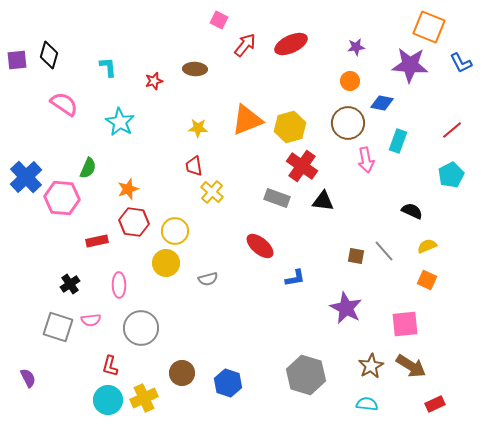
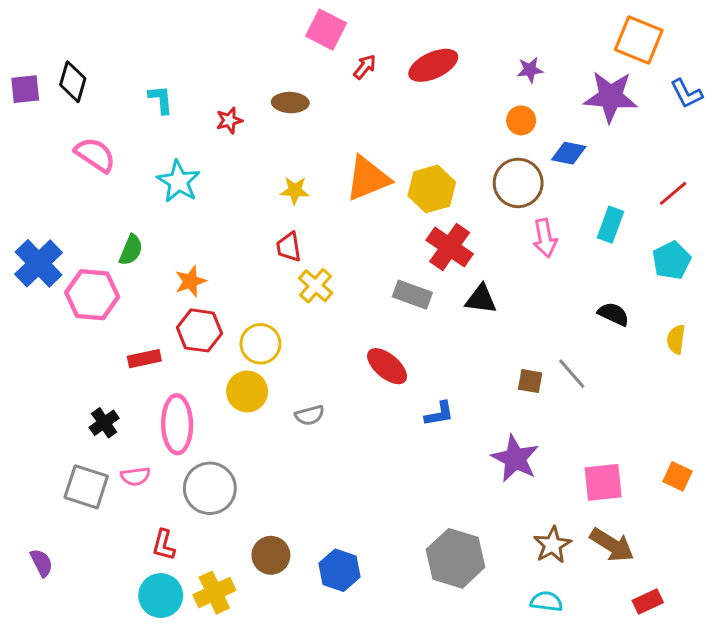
pink square: (219, 20) -> (326, 30), size x1.5
red arrow: (245, 45) -> (365, 67), size x0.7
cyan rectangle: (398, 141) -> (610, 225), moved
yellow semicircle: (427, 246) -> (676, 339), moved, turned -60
orange square: (427, 280) -> (678, 476), moved
pink ellipse: (119, 285) -> (177, 424), size x1.5

